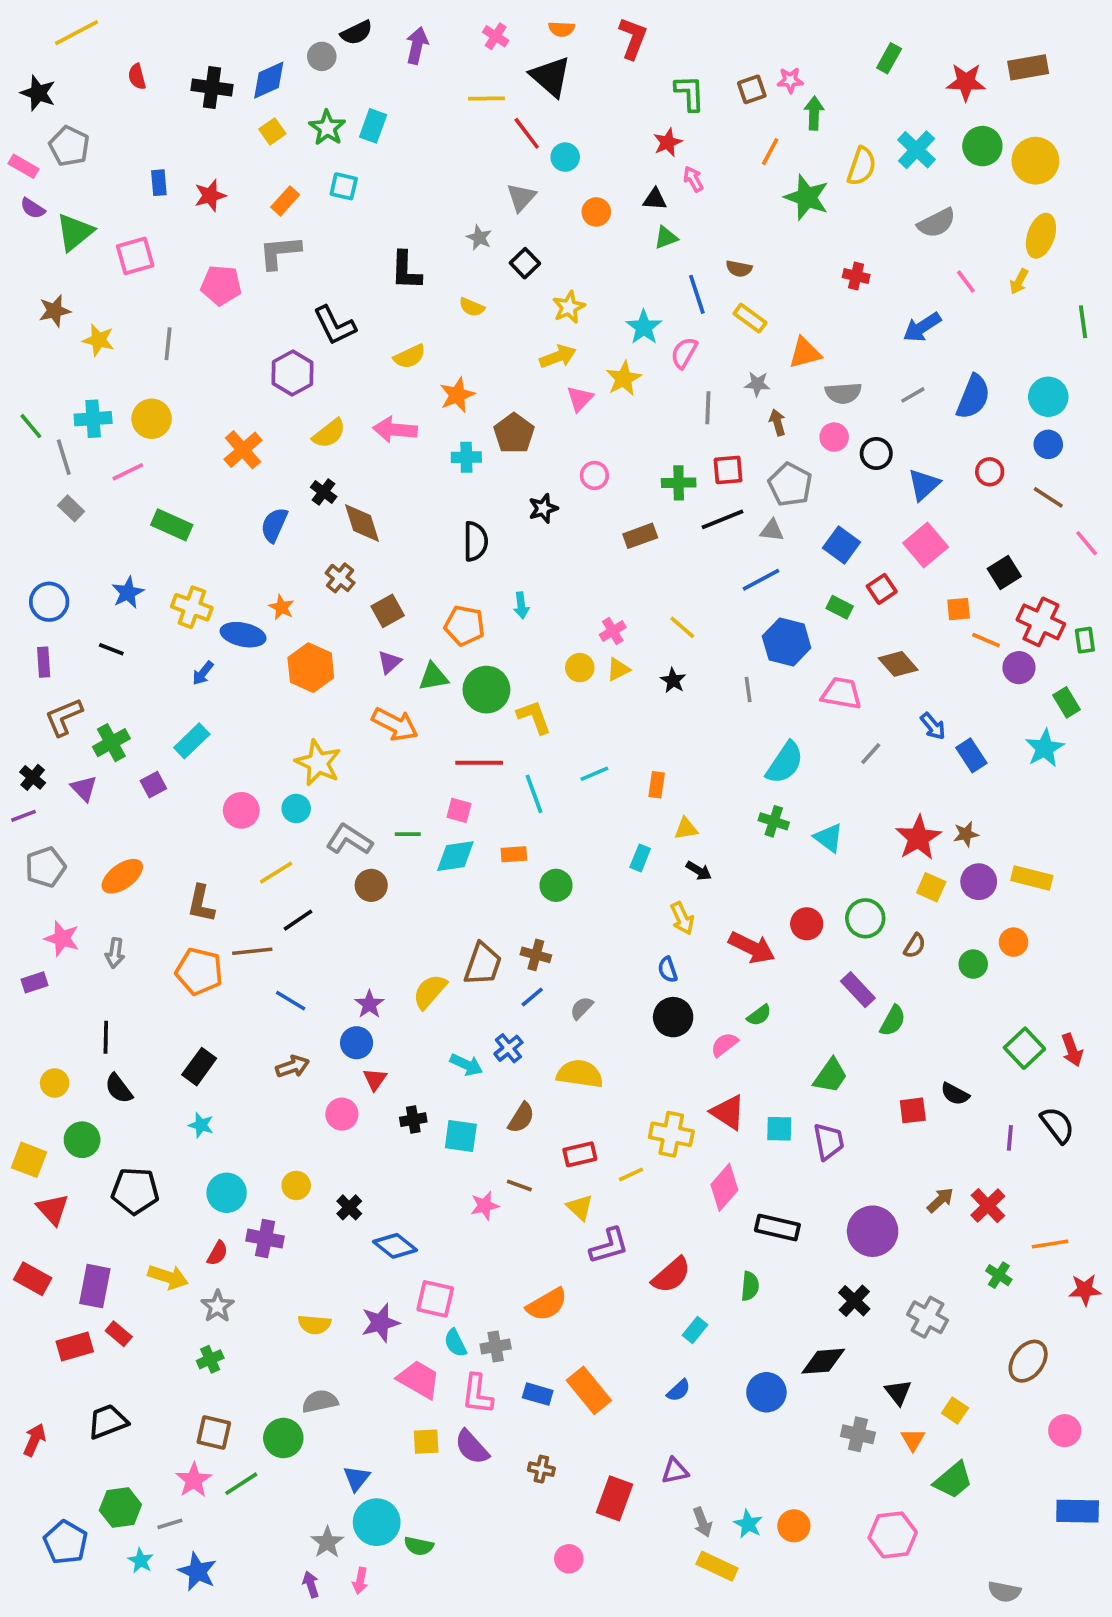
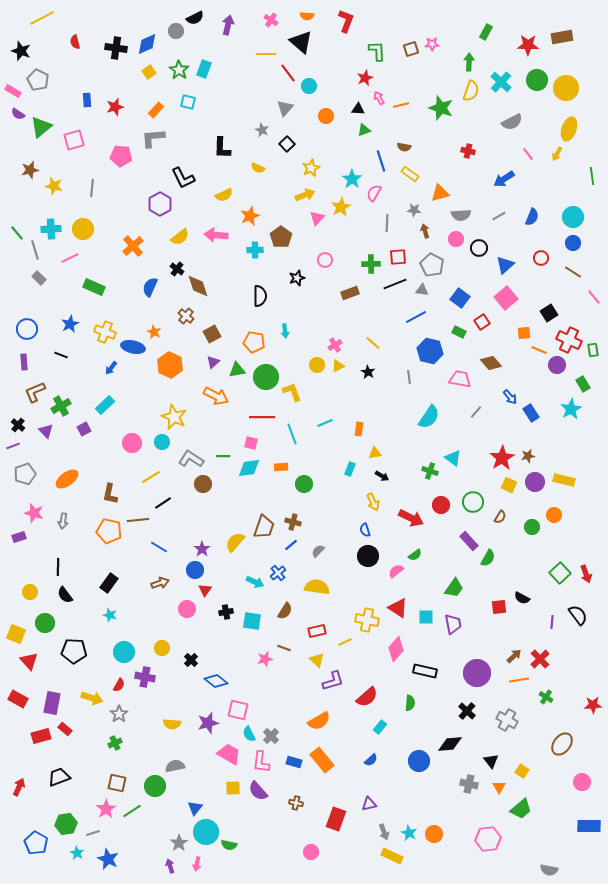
green arrow: (814, 113) -> (469, 62), moved
orange line: (770, 152) -> (401, 105), moved, turned 49
blue semicircle: (973, 397) -> (532, 217), size x0.7
green cross: (774, 821) -> (430, 471), moved
orange line: (1050, 1244) -> (519, 680), moved
orange semicircle: (547, 1304) -> (319, 721), moved
gray cross: (496, 1346) -> (271, 736), turned -35

